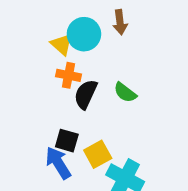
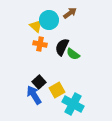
brown arrow: (120, 22) -> (70, 13), turned -120
black semicircle: (86, 94) -> (62, 47), moved
black square: (67, 141) -> (39, 82), turned 32

